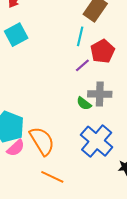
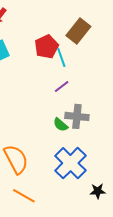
cyan line: (80, 36) -> (61, 57), turned -36
red pentagon: (103, 51) -> (46, 47), moved

